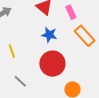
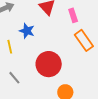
blue star: (49, 35) -> (27, 31), moved

